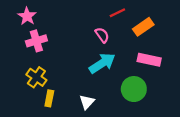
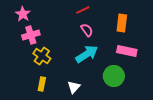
red line: (117, 13) -> (83, 10), moved
orange rectangle: (143, 27) -> (122, 23), turned -48
yellow cross: (36, 77) -> (42, 56), moved

